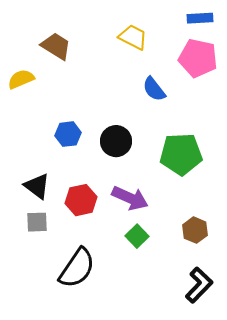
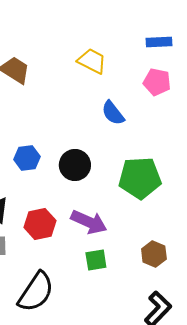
pink pentagon: (198, 58) -> (157, 82), size x0.7
green square: (137, 236) -> (96, 260), turned 35

